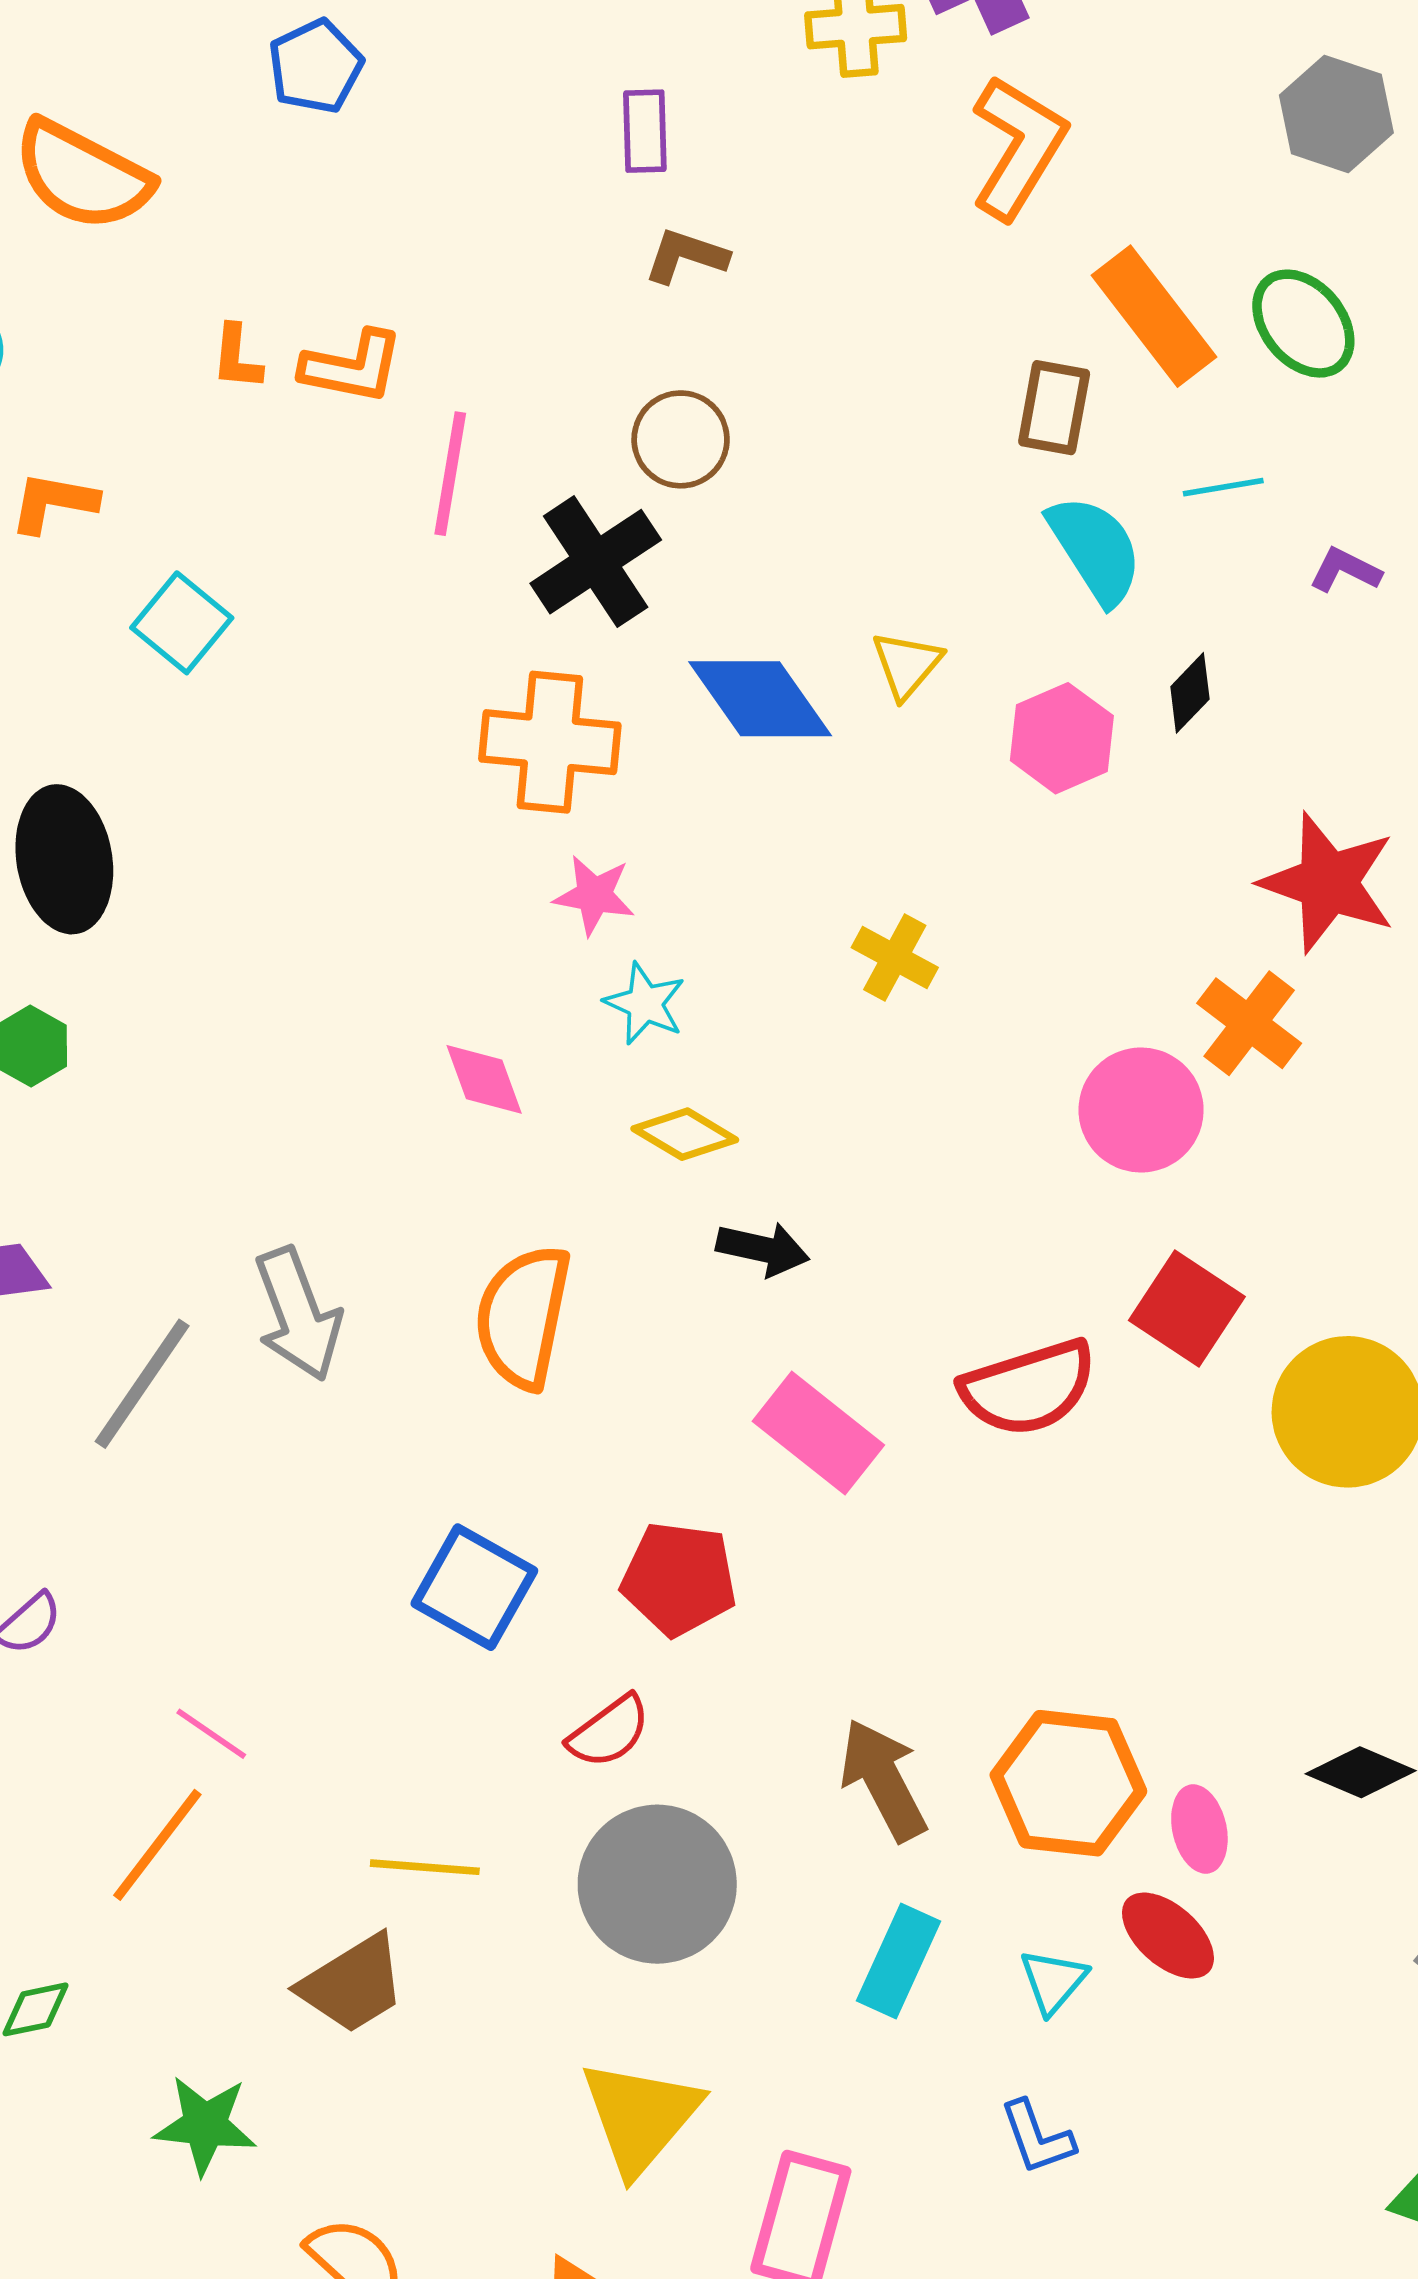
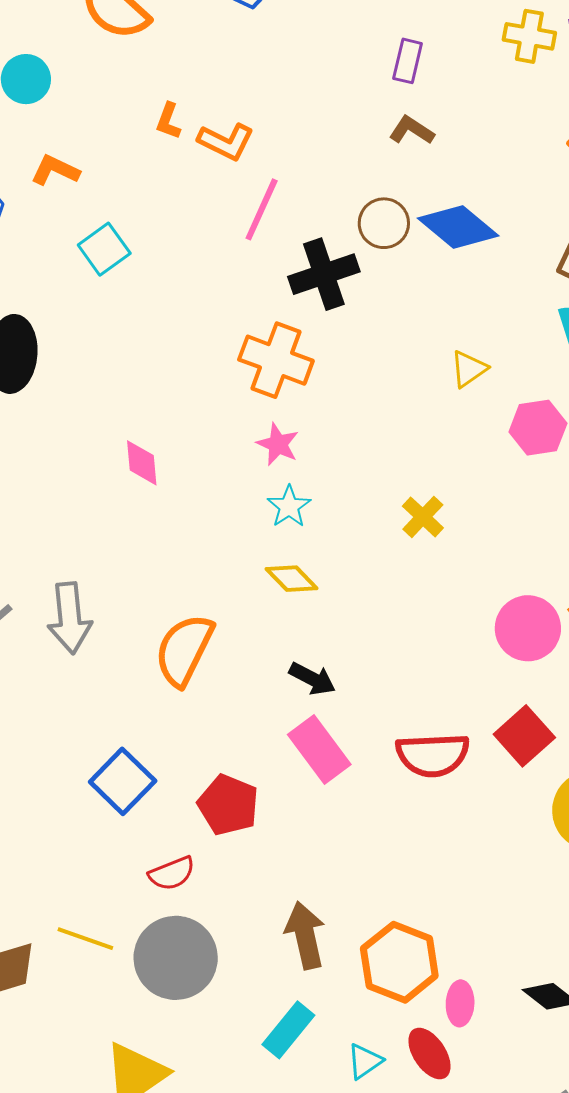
blue diamond: (760, 699) -> (458, 227), moved, turned -30
pink diamond: (484, 1079) -> (142, 463), moved
black arrow: (763, 1249) -> (312, 679), moved
yellow line: (425, 1867) -> (85, 939), moved

